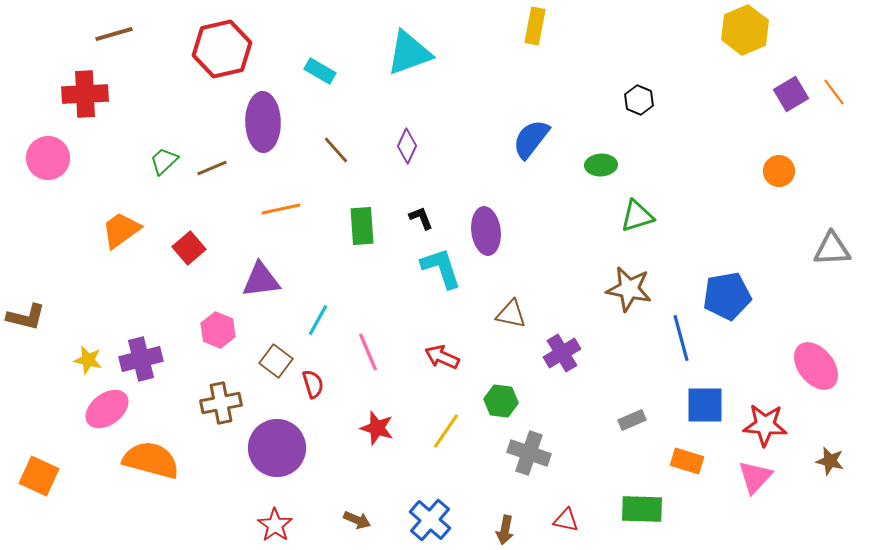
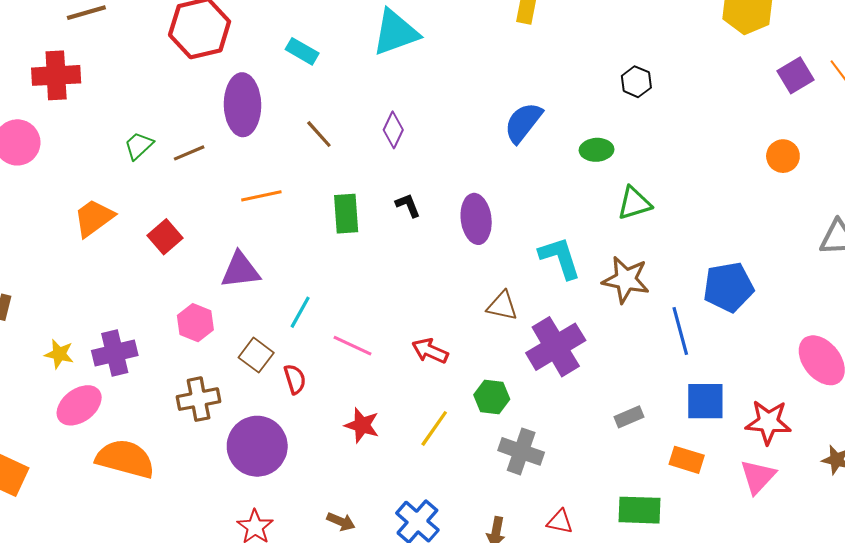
cyan L-shape: (441, 268) -> (560, 258), moved
pink line: (368, 352) -> (352, 346), turned -42
purple cross: (562, 353) -> (556, 347), size x1.5

